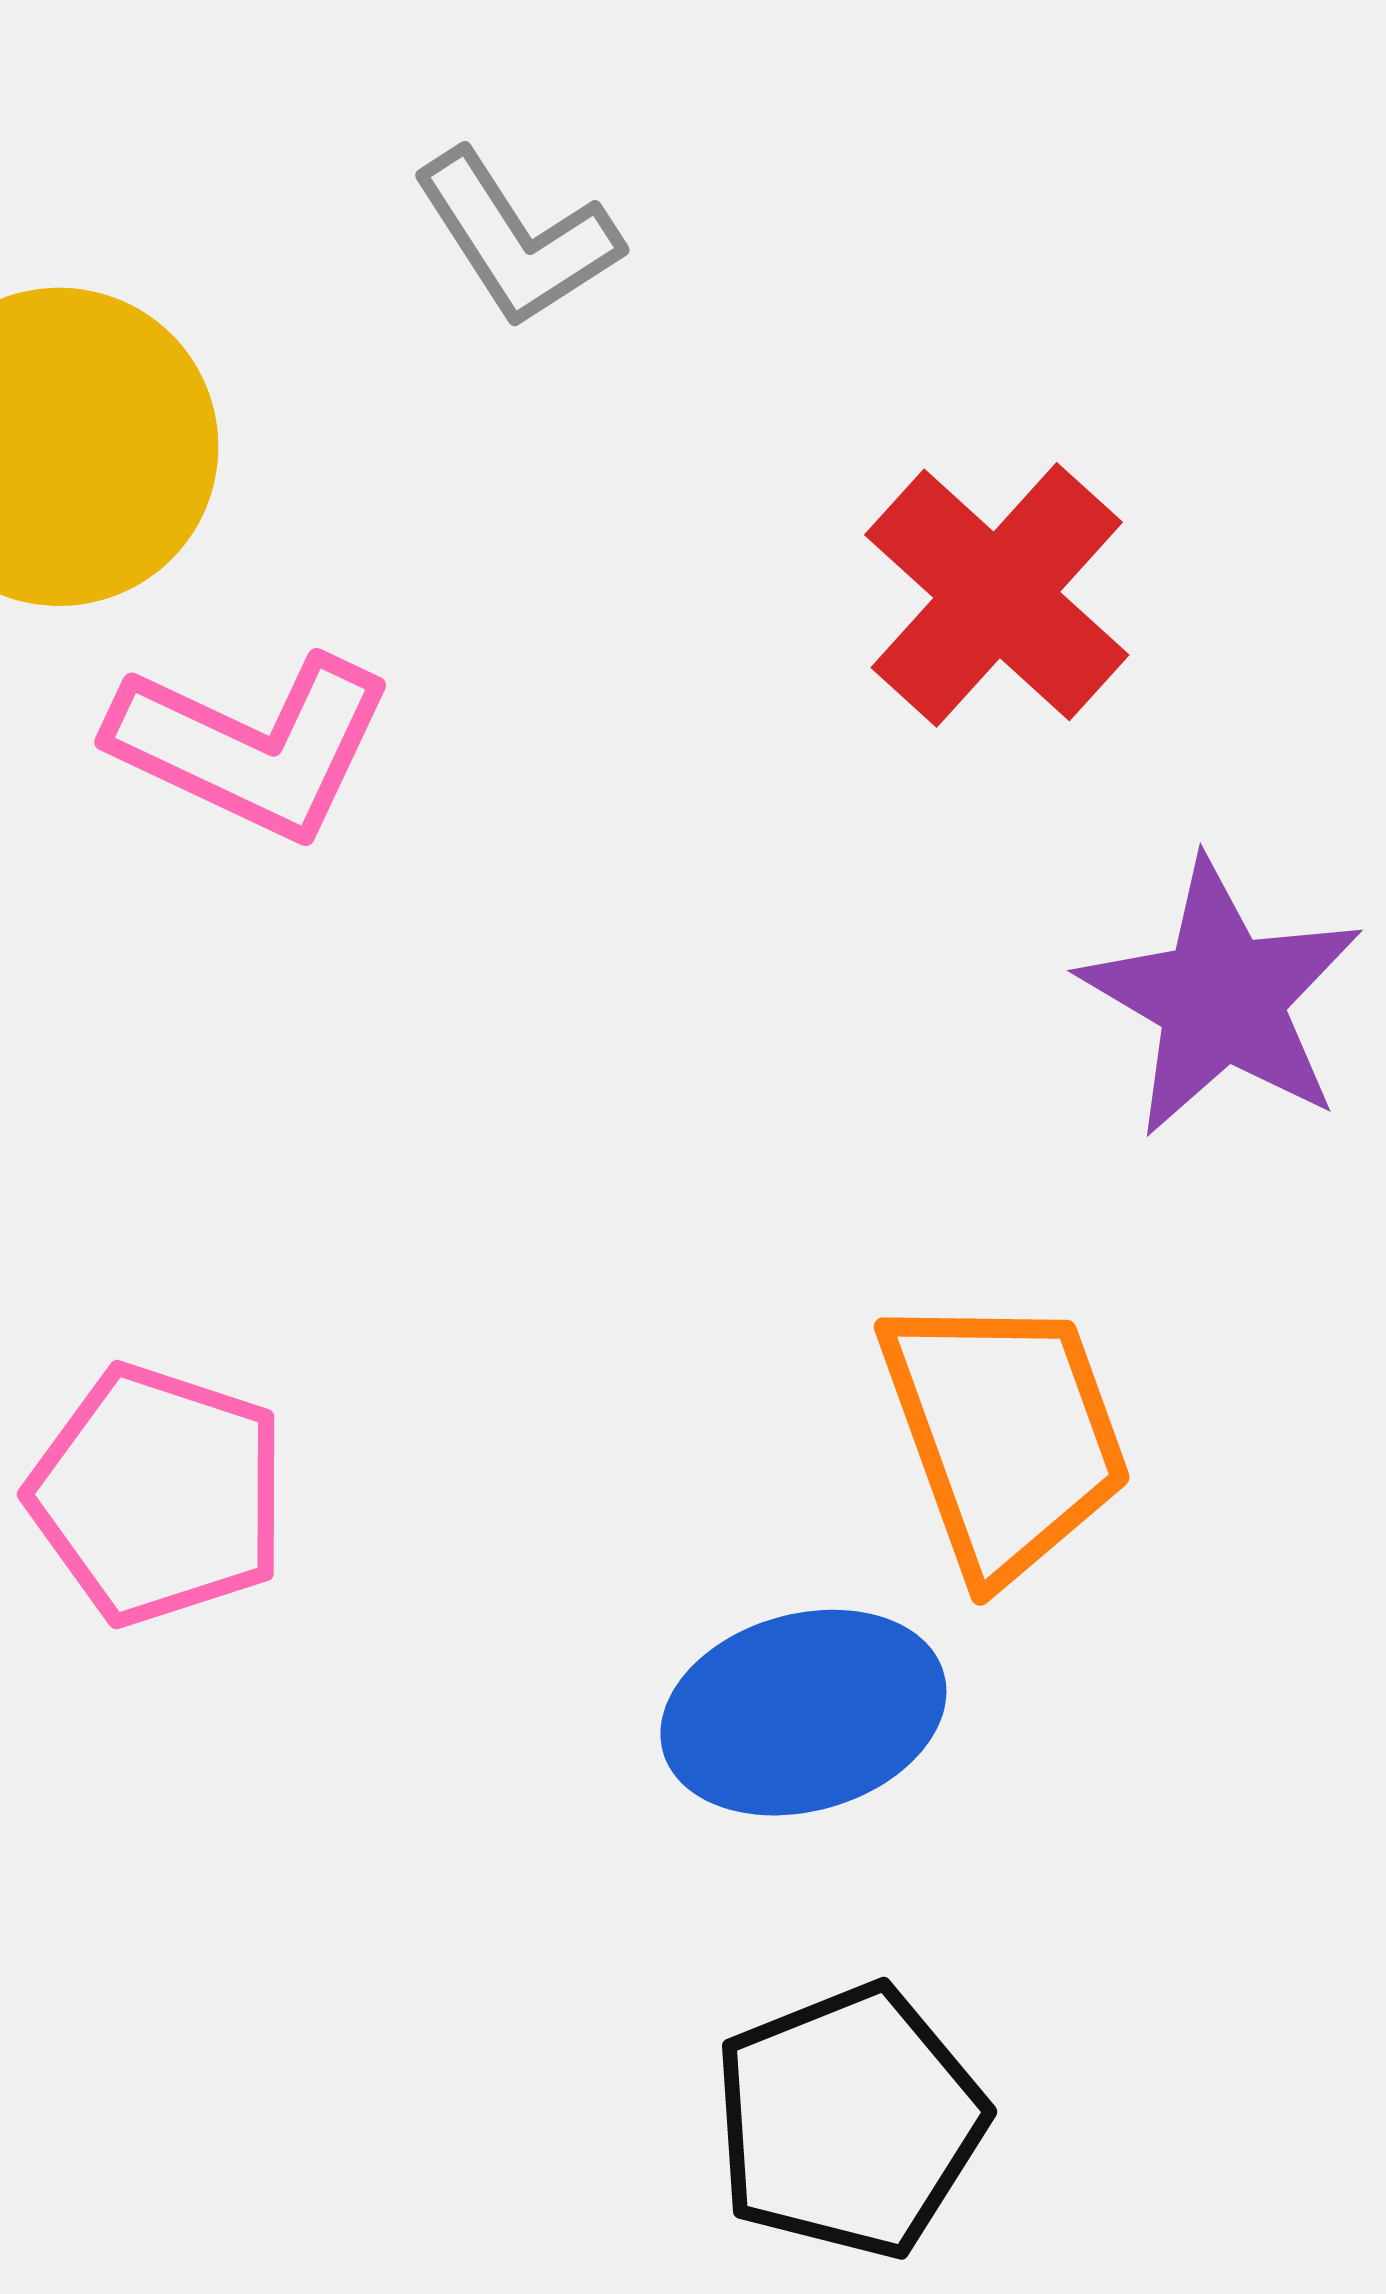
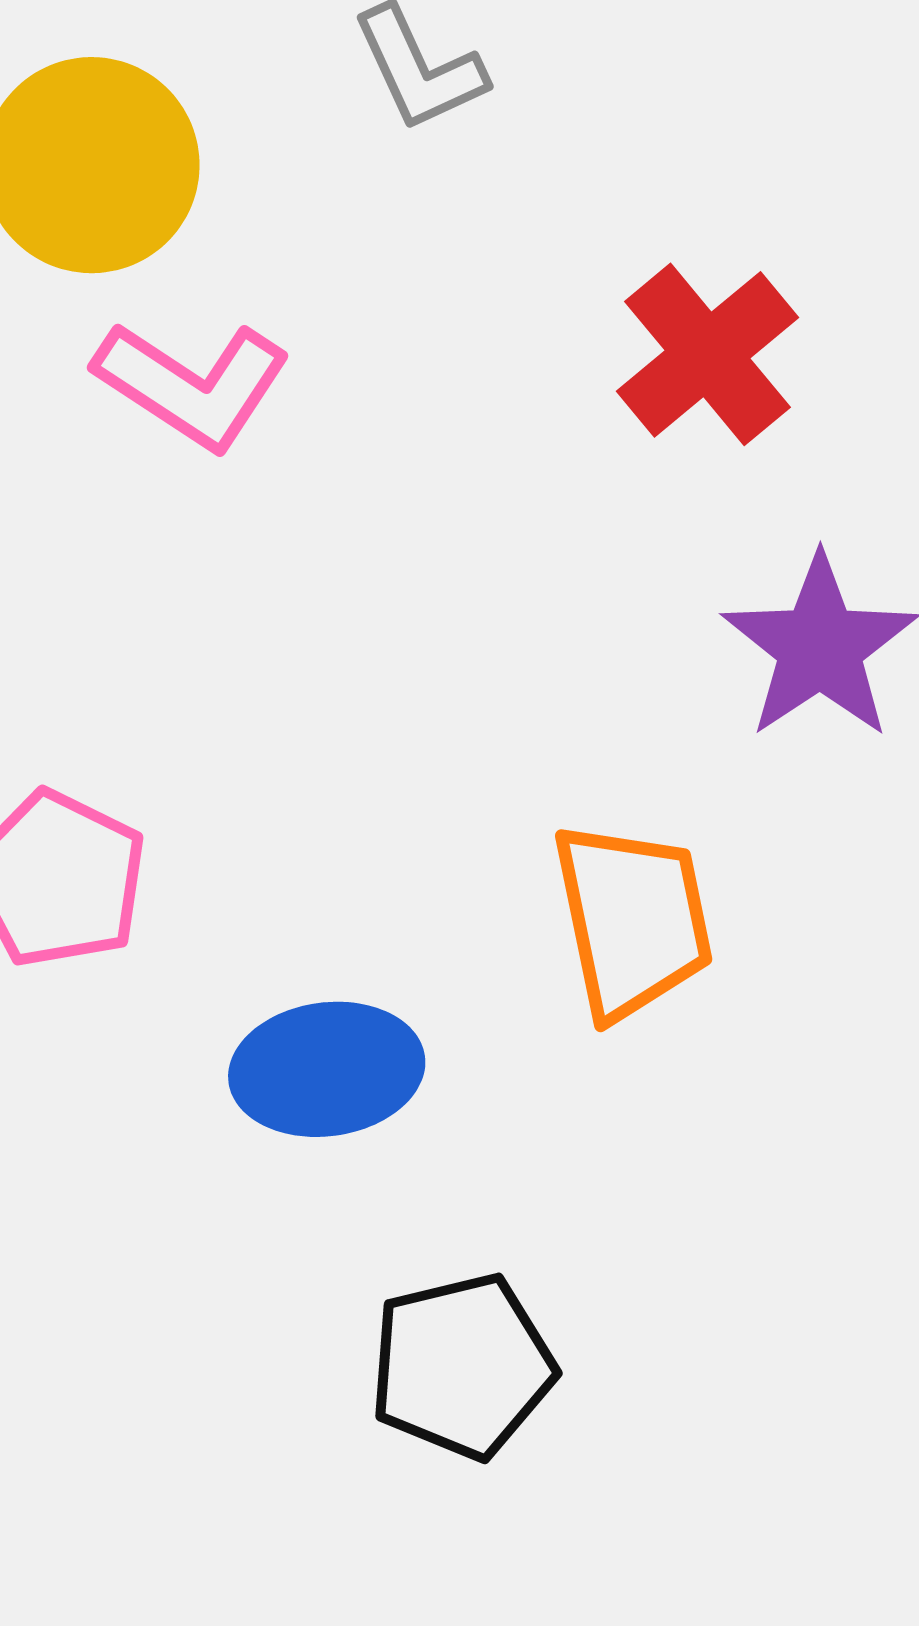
blue ellipse: (803, 1713) -> (327, 1069), moved

